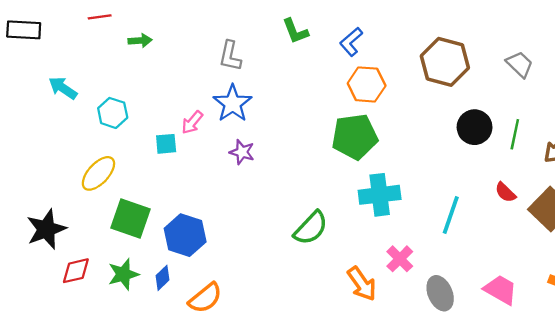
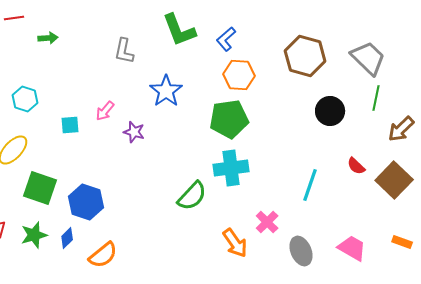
green L-shape: (295, 31) -> (179, 30), size x1.5
gray trapezoid: (520, 64) -> (368, 58), size x1.5
blue star: (233, 103) -> (166, 91), moved
pink arrow: (192, 122) -> (105, 111), moved
green line: (515, 134) -> (376, 98), moved
cyan cross: (380, 195) -> (231, 168), moved

